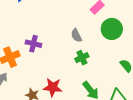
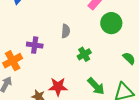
gray semicircle: (76, 35) -> (66, 31), moved, turned -144

